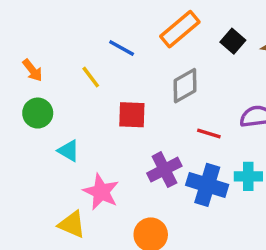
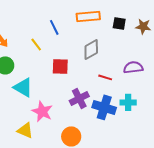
orange rectangle: (180, 29) -> (88, 16), turned 35
black square: (233, 41) -> (119, 23), turned -32
blue line: (122, 48) -> (54, 27), turned 35
cyan triangle: (69, 151) -> (23, 87), size x1.5

